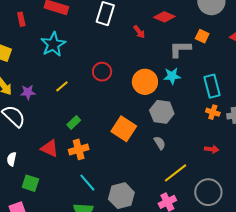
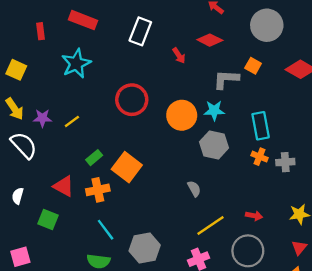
red circle: (102, 72) -> (132, 100), size x1.4
yellow line: (62, 86) -> (72, 121), moved
gray hexagon: (162, 112) -> (214, 145), moved
orange square: (124, 129) -> (127, 167), moved
red arrow: (212, 149) -> (254, 216), moved
green square: (30, 183) -> (48, 220), moved

